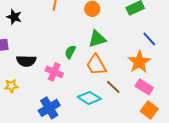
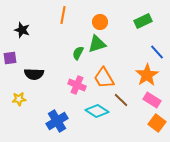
green triangle: (97, 39) -> (97, 44), moved
green semicircle: (70, 52) -> (78, 53), moved
pink cross: (54, 72) -> (77, 85), moved

